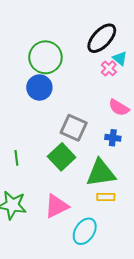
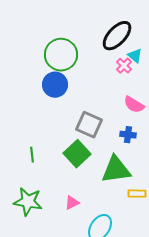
yellow rectangle: (106, 197) -> (137, 194), moved
pink triangle: (57, 206) -> (72, 203), size x0.6

